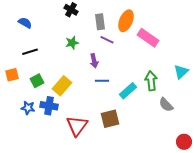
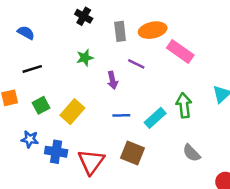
orange ellipse: (126, 21) -> (153, 30), turned 55
purple line: (107, 40) -> (136, 64), moved
blue line: (102, 81) -> (121, 115), moved
gray semicircle: (166, 105) -> (191, 153), moved
blue cross: (49, 106) -> (56, 152), moved
brown square: (110, 119) -> (133, 153), turned 36

